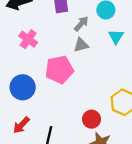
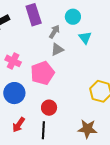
pink cross: (28, 39) -> (13, 61), moved
red circle: (92, 119) -> (49, 108), moved

